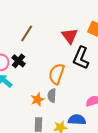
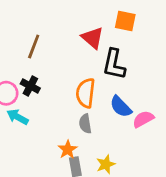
orange star: (37, 99) -> (68, 150), moved
blue semicircle: (77, 120) -> (121, 107), moved, turned -126

